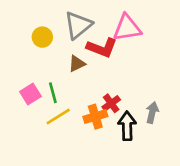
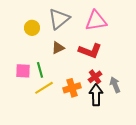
red L-shape: (102, 48) -> (90, 51), moved
pink square: (30, 94) -> (23, 71), turned 35
red cross: (111, 103) -> (95, 77), moved
gray arrow: (152, 113) -> (115, 85), turned -35

